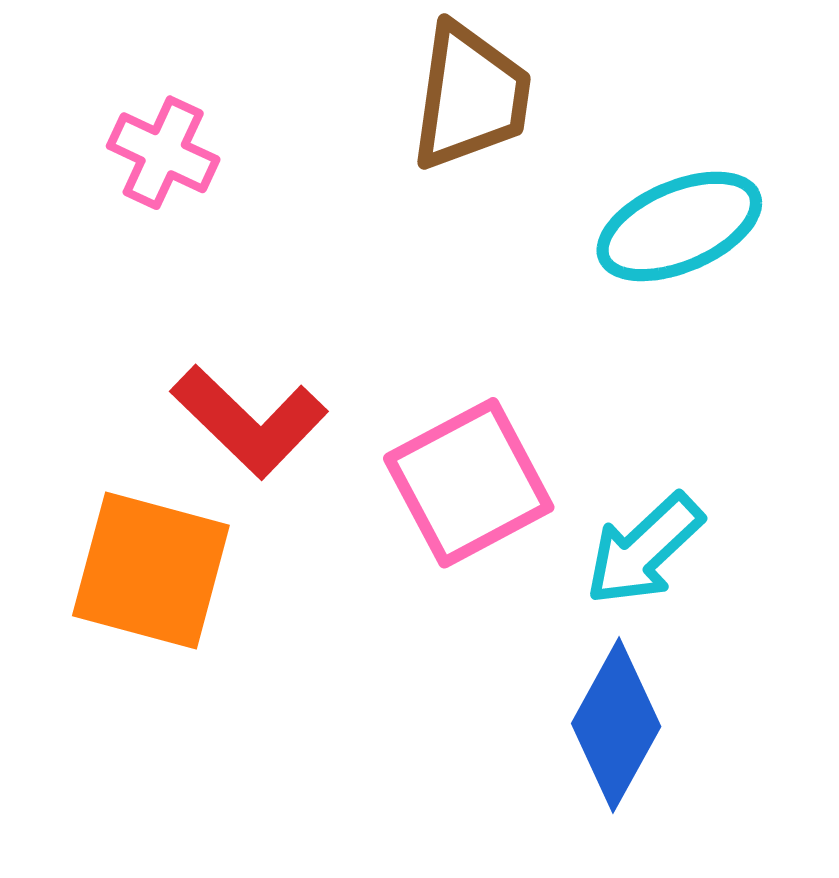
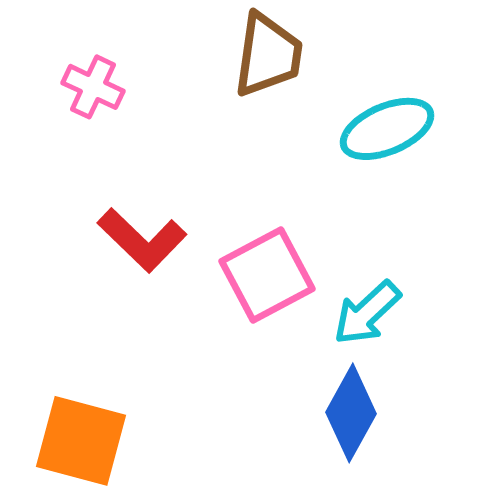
orange square: (151, 571) -> (81, 441), moved

